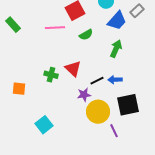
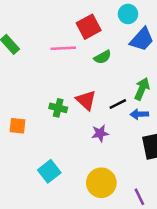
green arrow: (116, 49) -> (142, 89), moved
black line: (97, 81) -> (118, 104), moved
yellow circle: (98, 112) -> (101, 183), moved
purple line: (114, 131) -> (139, 197), moved

